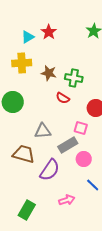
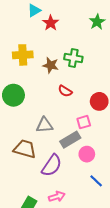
cyan triangle: (28, 37) -> (34, 10), moved
green cross: (74, 78) -> (73, 58), moved
pink square: (81, 128) -> (84, 122), turned -32
pink arrow: (67, 200) -> (57, 196), moved

